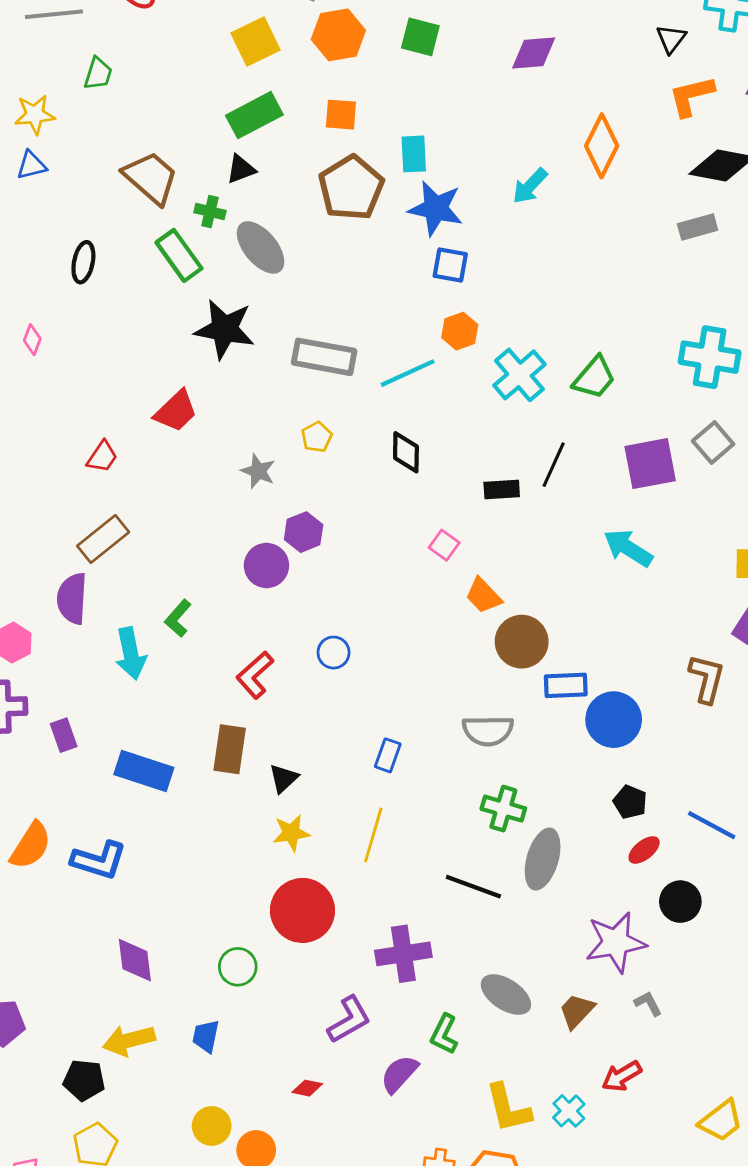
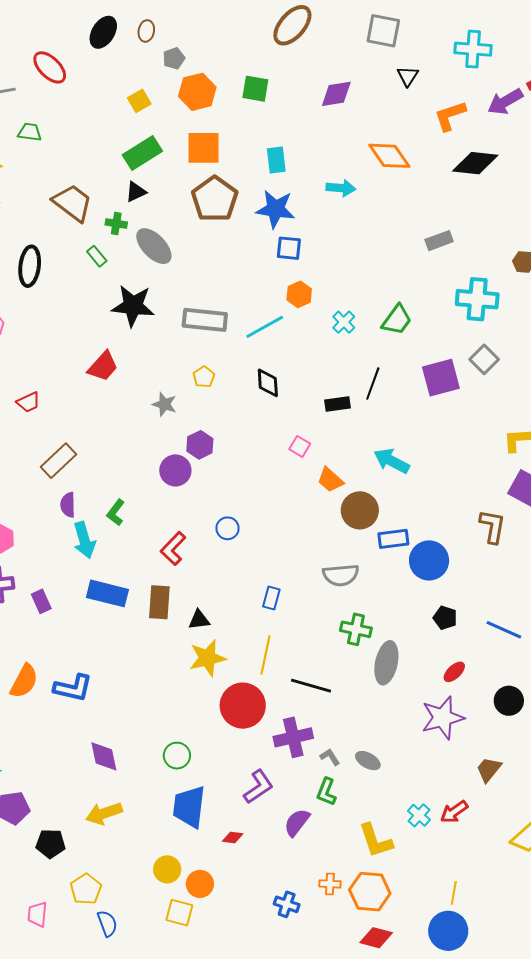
black triangle: (671, 39) -> (408, 76), moved
yellow square: (256, 41) -> (139, 101), size x0.7
green trapezoid: (98, 74) -> (30, 132), turned -95
orange square: (341, 115) -> (203, 148), size x1.5
orange diamond: (602, 146) -> (389, 156), turned -57
cyan rectangle: (414, 154) -> (276, 160), moved
cyan arrow: (530, 186) -> (341, 188), turned -124
gray rectangle: (698, 227) -> (439, 241), moved
green rectangle: (179, 255) -> (97, 256), size x0.6
black ellipse: (83, 262) -> (30, 266), size x1.4
cyan cross: (519, 375) -> (344, 322), size x0.6
red trapezoid: (102, 457) -> (28, 402), moved, turned 35
cyan arrow: (628, 548) -> (392, 461), moved
purple semicircle: (72, 598) -> (68, 505), moved, size x0.7
blue rectangle: (144, 771) -> (107, 593), moved
black triangle: (284, 778) -> (199, 620), turned 40
yellow star: (291, 833) -> (207, 658), size x1.4
red ellipse: (644, 850) -> (454, 672), moved
black line: (473, 887) -> (311, 686), moved
black circle: (680, 902) -> (509, 701), moved
red circle: (303, 910) -> (243, 706), moved
gray ellipse: (506, 995) -> (368, 761), size x0.7
gray L-shape: (648, 1003) -> (330, 757), moved
brown trapezoid: (577, 1011) -> (489, 769), moved
blue trapezoid: (206, 1036) -> (189, 807), moved, size x1.8
black pentagon: (84, 1080) -> (51, 844), moved
cyan cross: (569, 1111) -> (419, 815), moved

